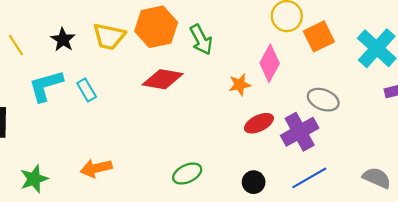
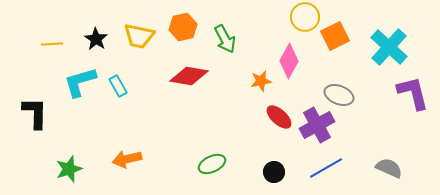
orange hexagon: (156, 27) -> (183, 27), size x0.7
yellow line: (16, 45) -> (52, 44), turned -60
red ellipse: (259, 123) -> (279, 117), turned 68

